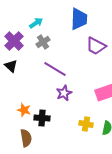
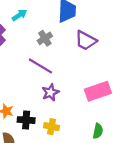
gray cross: (43, 42) -> (45, 38), moved
yellow cross: (86, 124) -> (52, 127), moved

